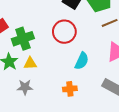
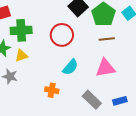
yellow triangle: (30, 63) -> (21, 56), turned -32

